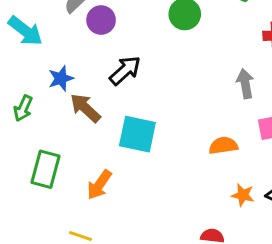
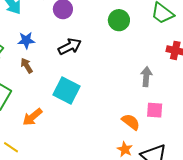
brown arrow: (85, 108) -> (27, 66), moved, size x0.7
orange semicircle: (223, 146) -> (131, 122), moved, turned 30

